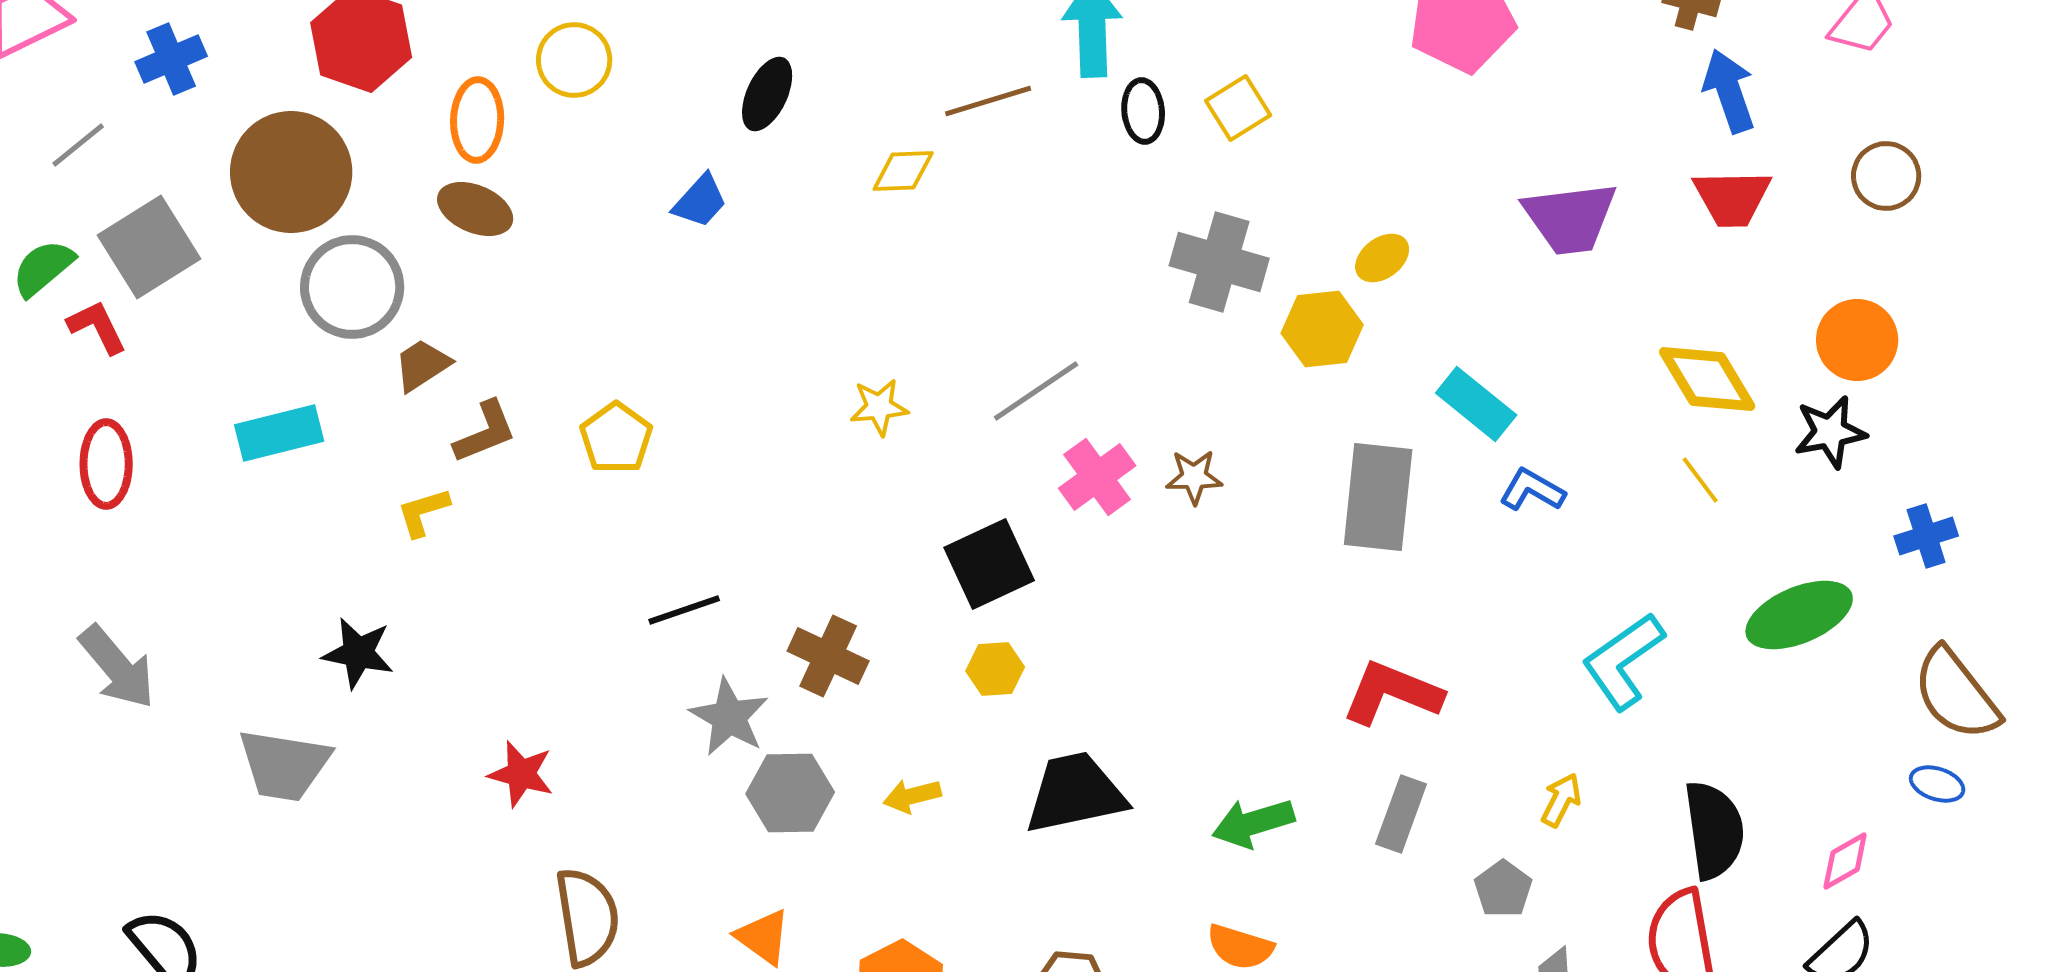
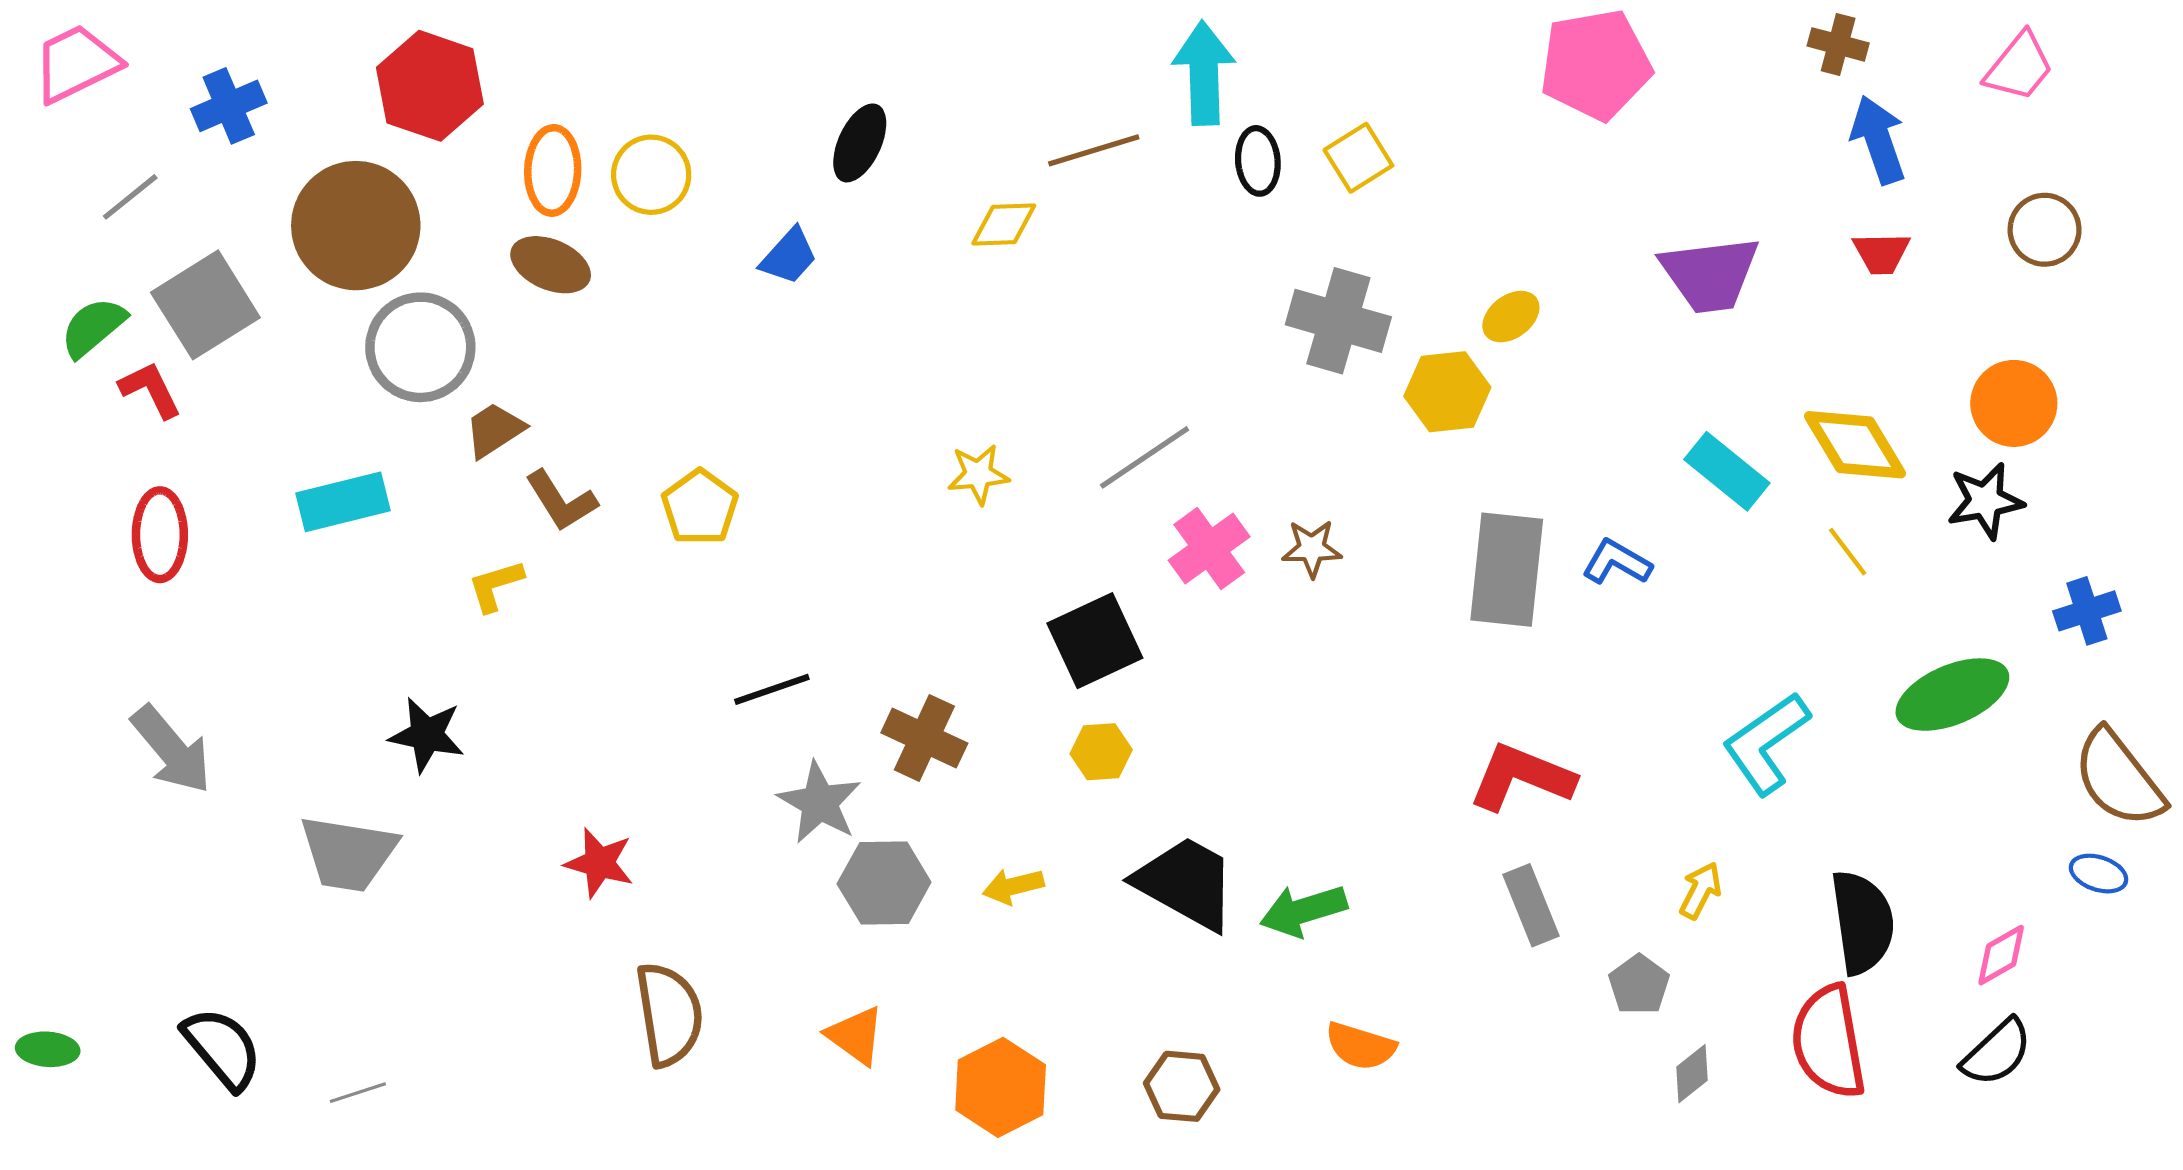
yellow circle: (574, 60) -> (651, 175), moved
red trapezoid: (1732, 198) -> (1881, 253), size x0.7
cyan rectangle: (1476, 404) -> (1727, 471), moved
brown L-shape: (485, 432) -> (561, 501), turned 80
blue L-shape: (1532, 490) -> (1617, 562), moved
black trapezoid: (1075, 793) -> (1186, 883), turned 41
gray rectangle: (1401, 814) -> (1531, 905), turned -42
green arrow: (1253, 823) -> (1303, 911), moved

